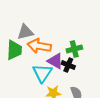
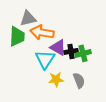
green cross: (74, 49) -> (83, 53), moved
black cross: (68, 65) -> (71, 51), turned -32

